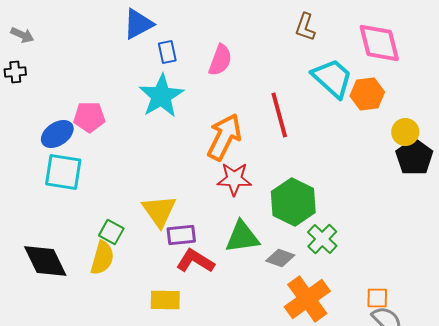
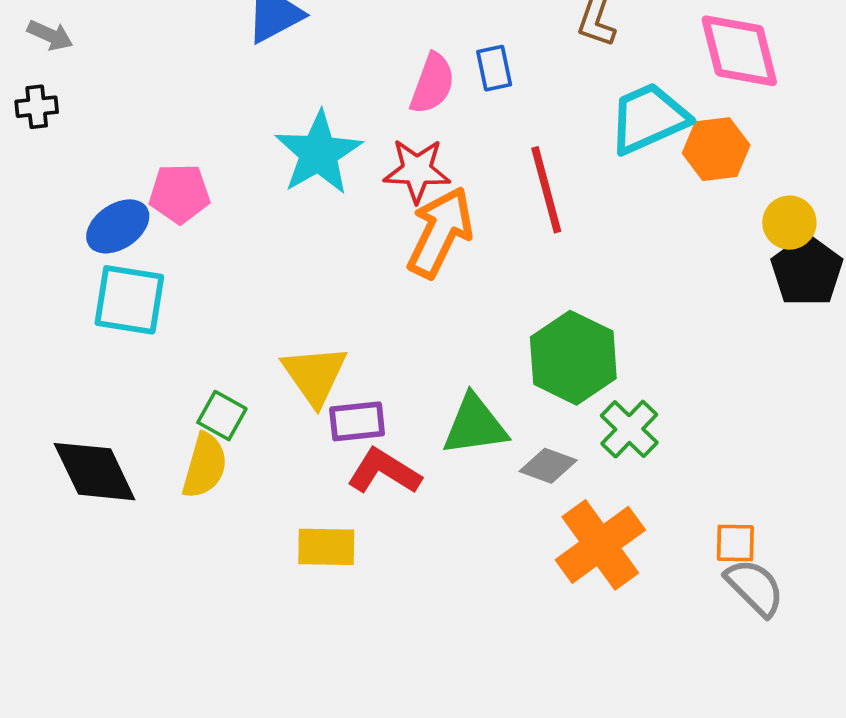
blue rectangle: (167, 52) -> (494, 68), moved
cyan trapezoid: (332, 78) -> (649, 118), turned -66
red star: (234, 179) -> (417, 170), moved

